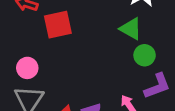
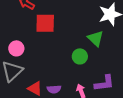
green circle: (145, 55) -> (80, 56), moved

